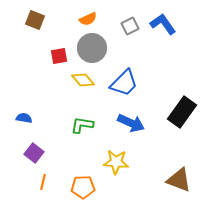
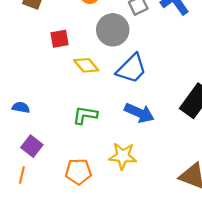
gray circle: (92, 48) -> (113, 30), moved
orange line: (43, 182) -> (22, 175), moved
orange pentagon: (83, 187) -> (78, 172), moved

